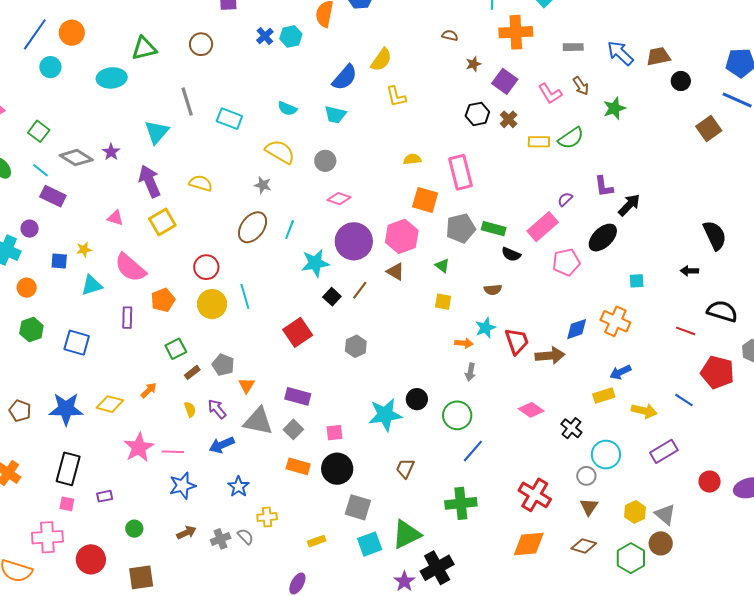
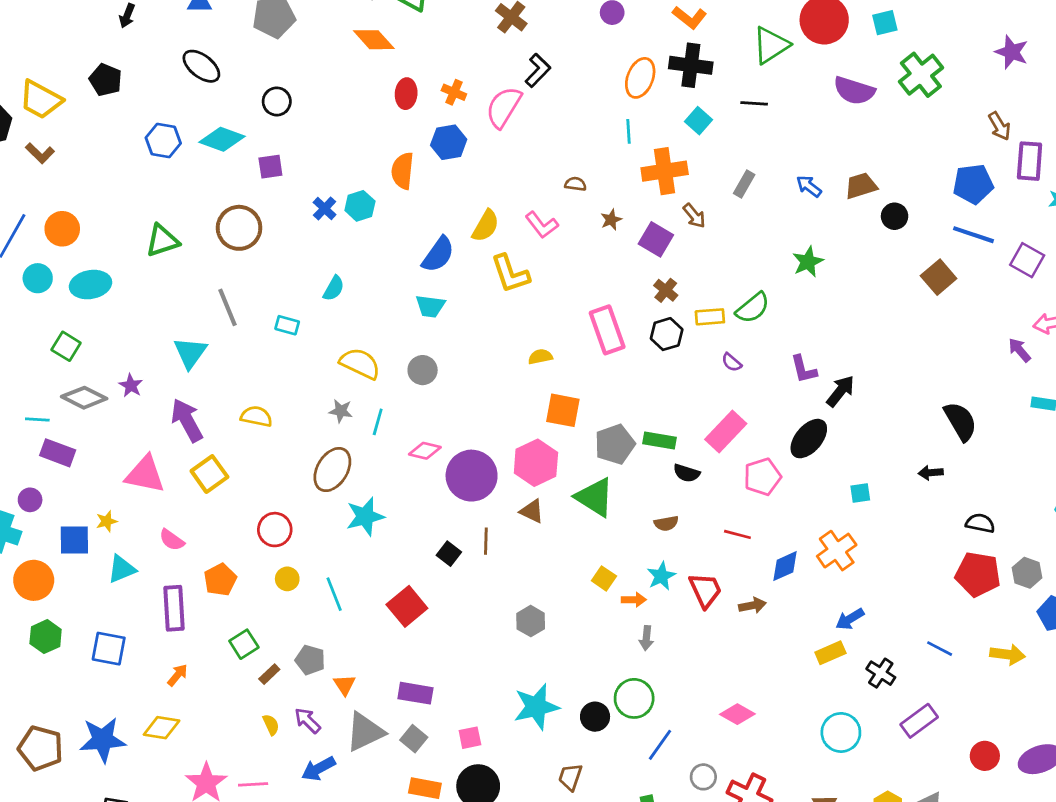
brown circle: (201, 44) -> (239, 228), size x1.4
gray rectangle: (573, 47) -> (744, 184), turned -54
blue arrow: (620, 53) -> (809, 186), size x0.7
cyan ellipse: (112, 78) -> (91, 285), moved
brown arrow: (581, 86) -> (694, 216), moved
pink L-shape: (550, 94) -> (542, 225), moved
yellow L-shape: (396, 96) -> (510, 274), size x1.4
cyan semicircle: (287, 109) -> (334, 288), moved, turned -78
black hexagon: (477, 114) -> (667, 334), moved
cyan rectangle: (229, 119) -> (287, 325), size x0.7
green square: (39, 131) -> (66, 346), moved
cyan line: (40, 170) -> (37, 419), turned -30
pink rectangle: (461, 172) -> (607, 330), moved
pink diamond: (339, 199) -> (425, 451), moved
purple semicircle: (565, 199) -> (732, 362), moved, turned -91
pink triangle: (115, 218) -> (145, 474), size x1.8
cyan line: (290, 230) -> (378, 422), moved
blue square: (59, 261) -> (74, 540), size x1.4
cyan star: (315, 263) -> (365, 517), moved
green triangle: (442, 266) -> (595, 497), size x2.0
pink semicircle: (130, 268) -> (172, 540), size x0.6
orange circle: (27, 288) -> (34, 580), size x1.5
brown line: (360, 290) -> (486, 541), turned -30
cyan line: (245, 296) -> (334, 594), moved
yellow square: (443, 302) -> (604, 578), moved, turned 30
yellow circle: (212, 304) -> (287, 579), size x0.6
black semicircle: (722, 311) -> (980, 523), size x0.7
purple rectangle: (127, 318) -> (174, 608), size x1.5
orange cross: (615, 321) -> (837, 551), turned 36
red line: (686, 331) -> (737, 534), moved
gray hexagon: (356, 346) -> (531, 621), moved
brown arrow: (550, 356) -> (752, 605), size x0.7
red pentagon: (717, 372) -> (978, 574), moved
orange arrow: (149, 390) -> (178, 675), moved
black circle: (417, 399) -> (595, 717), moved
pink diamond: (531, 410) -> (737, 714), moved
brown pentagon: (20, 411) -> (40, 748), size x1.5
yellow arrow: (644, 411) -> (1008, 655), moved
gray triangle: (258, 421) -> (365, 732), turned -32
black cross: (571, 428) -> (881, 673), moved
gray circle: (586, 476) -> (703, 777), moved

